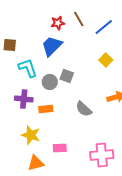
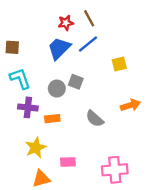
blue line: (104, 27) -> (88, 44), moved
yellow square: (106, 60) -> (119, 64), turned 32
cyan L-shape: (28, 68) -> (20, 78), moved
yellow star: (31, 135) -> (36, 148), turned 30

